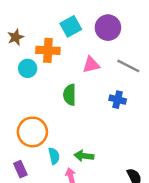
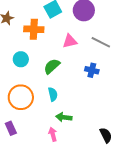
cyan circle: (28, 68) -> (21, 59), moved
green semicircle: (70, 95) -> (52, 66), turned 48
cyan semicircle: (54, 156) -> (53, 94), moved

